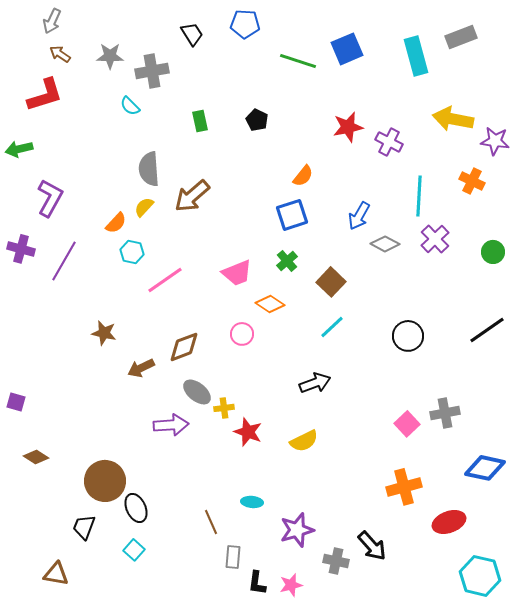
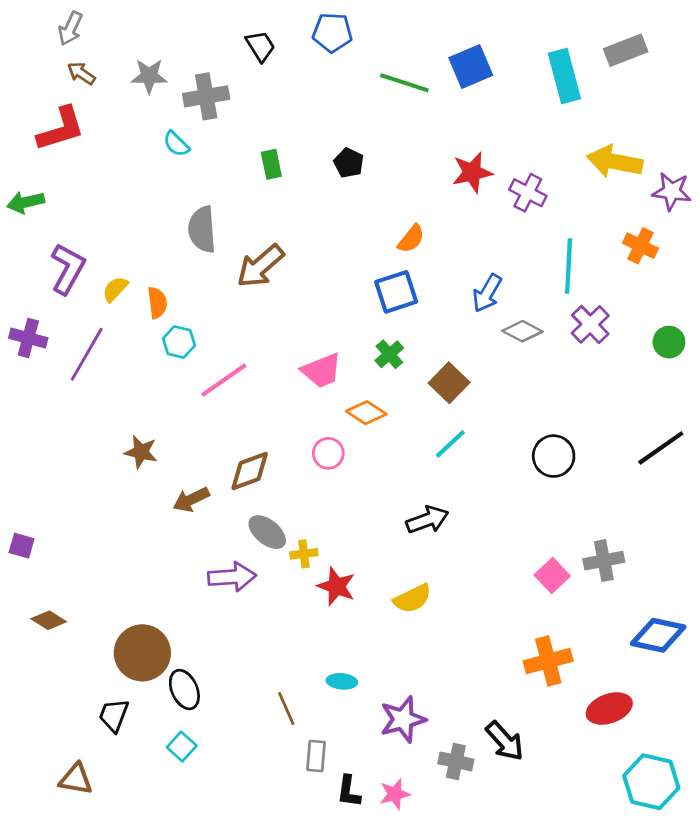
yellow semicircle: (144, 207) -> (115, 289), moved
orange semicircle: (116, 223) -> (157, 303), turned -50

